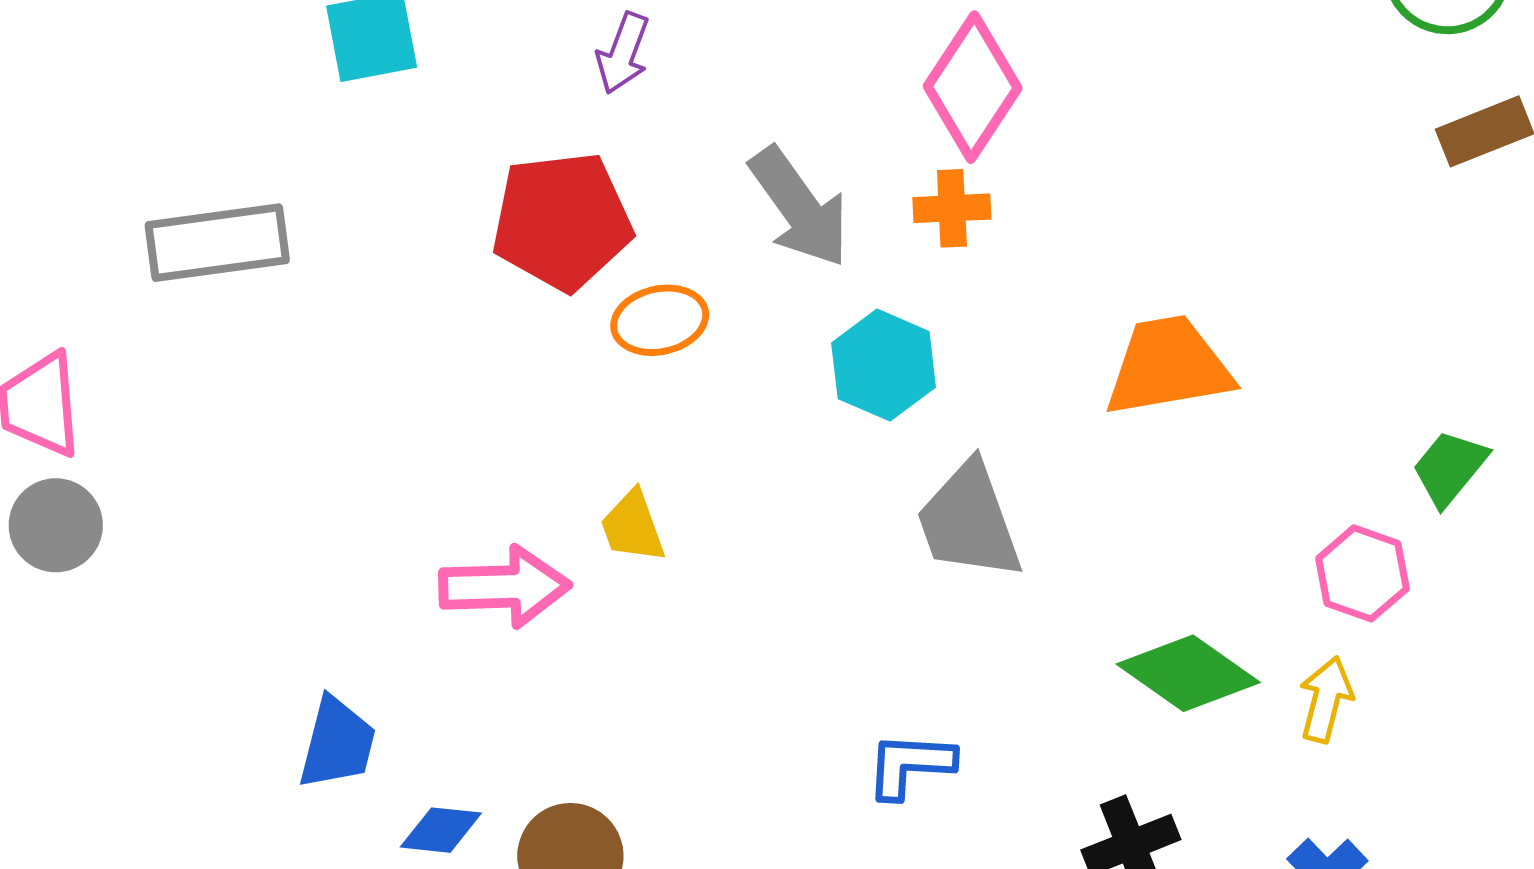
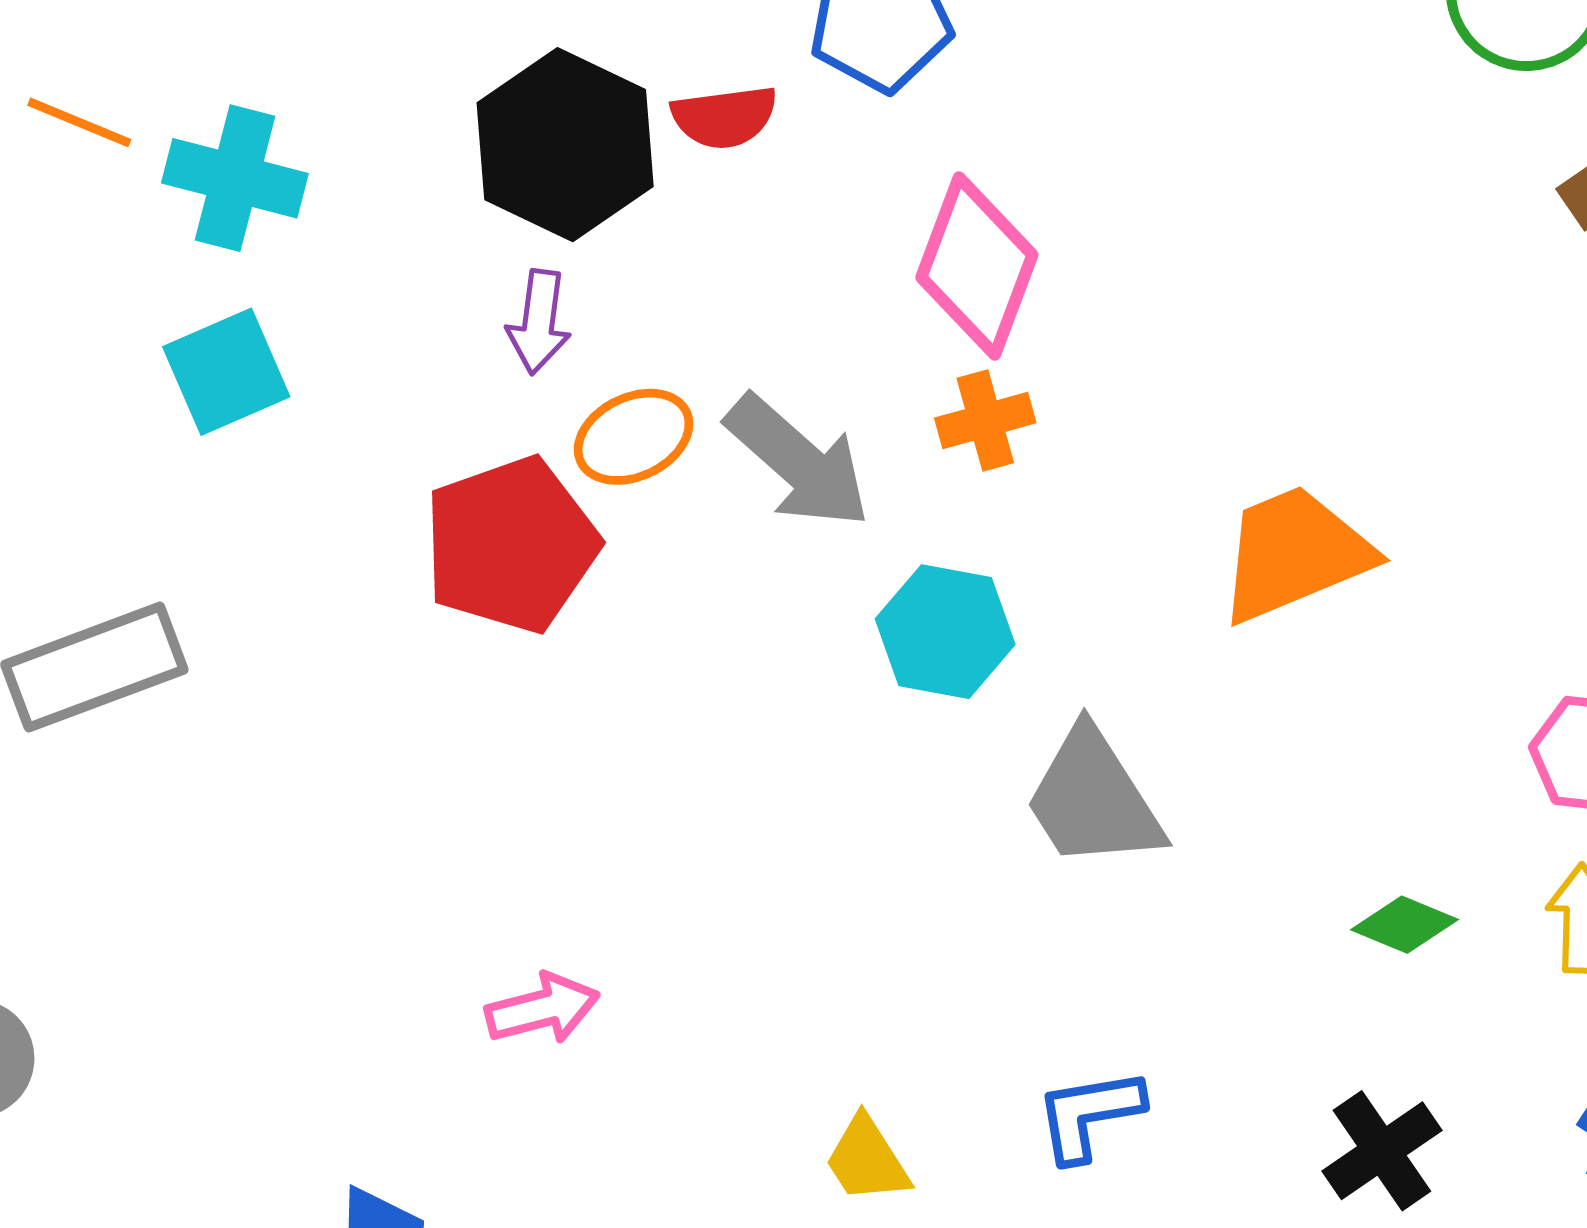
orange ellipse: (660, 320) -> (634, 437), moved
yellow trapezoid: (633, 527) -> (867, 1160), moved
pink arrow: (505, 587) -> (542, 1009), size x0.7
green diamond: (1188, 673) -> (1404, 925), size x0.6

